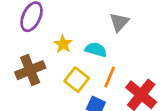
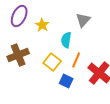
yellow star: (63, 44) -> (42, 25), moved
cyan semicircle: (96, 50) -> (66, 40), turned -98

